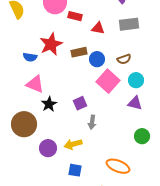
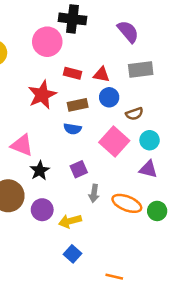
red rectangle: (75, 16) -> (72, 73), moved
blue semicircle: (30, 57) -> (72, 129), moved
blue circle: (97, 59) -> (109, 97), moved
purple circle: (48, 148) -> (42, 210), moved
orange ellipse: (118, 166) -> (127, 203), moved
blue square: (75, 170) -> (72, 254), turned 32

